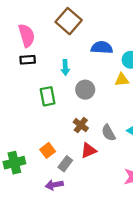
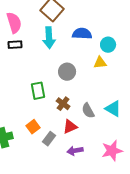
cyan arrow: (65, 67) -> (49, 38), moved, size x1.5
green rectangle: (48, 96) -> (38, 91), moved
purple arrow: (54, 185) -> (75, 151), moved

